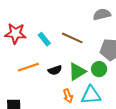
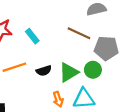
brown line: (72, 38) -> (79, 33), moved

